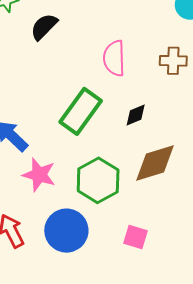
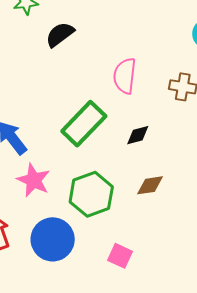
brown diamond: (155, 163) -> (150, 185), size x0.6

